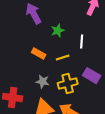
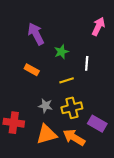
orange rectangle: (39, 54) -> (32, 70), moved
purple rectangle: (92, 76) -> (97, 124), moved

